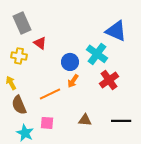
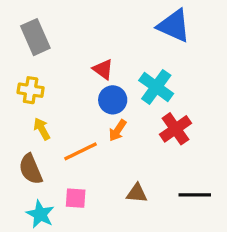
blue triangle: (116, 31) -> (174, 26), moved
red triangle: (40, 43) -> (103, 69), moved
yellow arrow: (11, 83) -> (42, 129), moved

